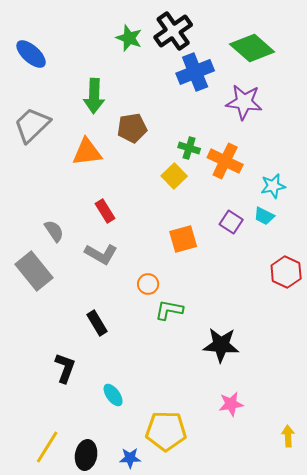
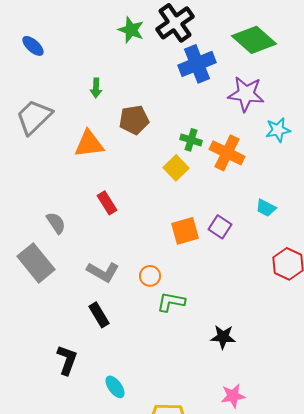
blue ellipse: (31, 54) -> (33, 46), size x0.7
green arrow: (94, 96) -> (96, 88), size x0.6
cyan star: (273, 186) -> (278, 130), moved
purple square: (231, 222) -> (220, 227), moved
gray L-shape: (101, 254) -> (103, 272), moved
black star: (221, 345) -> (223, 337), size x0.7

